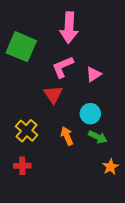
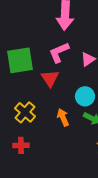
green square: (21, 47) -> (20, 60), moved, turned -32

